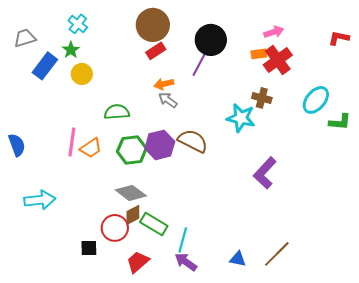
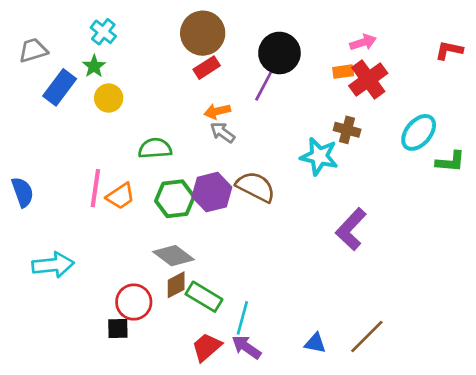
red circle: (115, 228) -> (134, 302), moved
red trapezoid: (138, 262) -> (207, 347), moved

